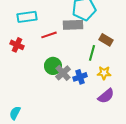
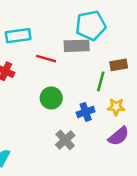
red line: (49, 35) -> (46, 59), turned 35
brown rectangle: (106, 40) -> (119, 65), turned -40
gray cross: (63, 73) -> (65, 140), moved

